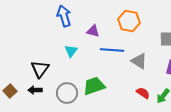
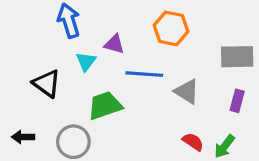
cyan triangle: (71, 51) -> (86, 61), moved
black triangle: (40, 69) -> (47, 83), moved, turned -30
green trapezoid: (94, 86) -> (105, 106), moved

